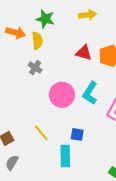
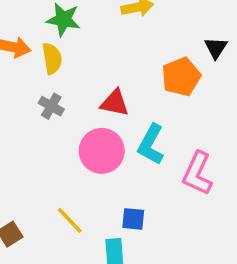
red triangle: (84, 53) -> (115, 103), moved

